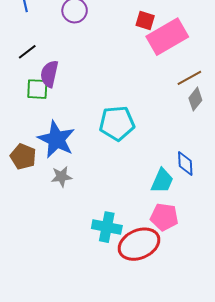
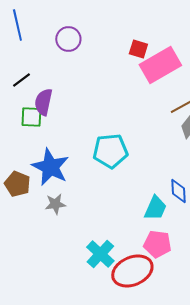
cyan cross: (107, 227) -> (100, 254), turned 32

